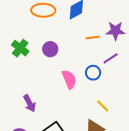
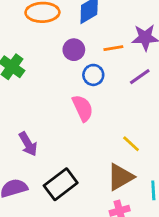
purple circle: (50, 49) -> (74, 50), moved
blue circle: (93, 73) -> (93, 75), moved

